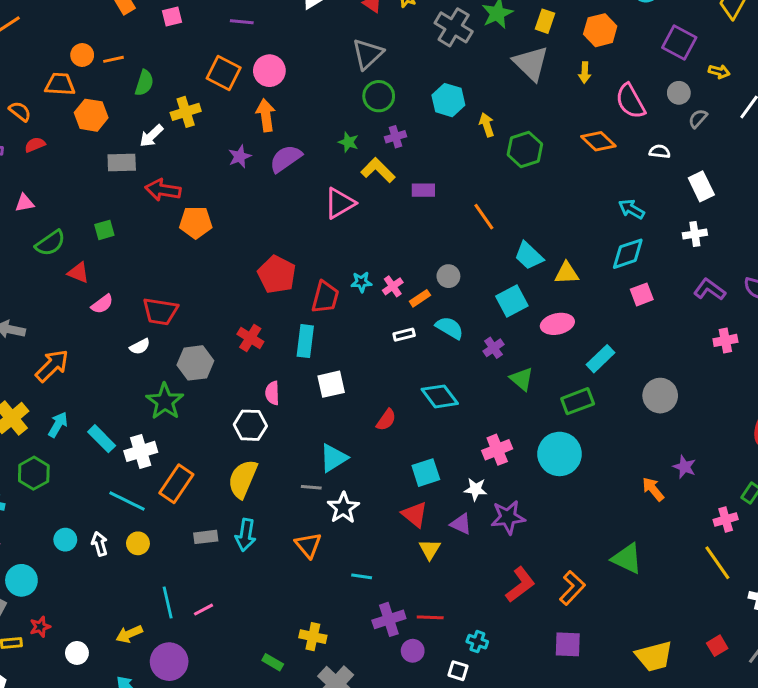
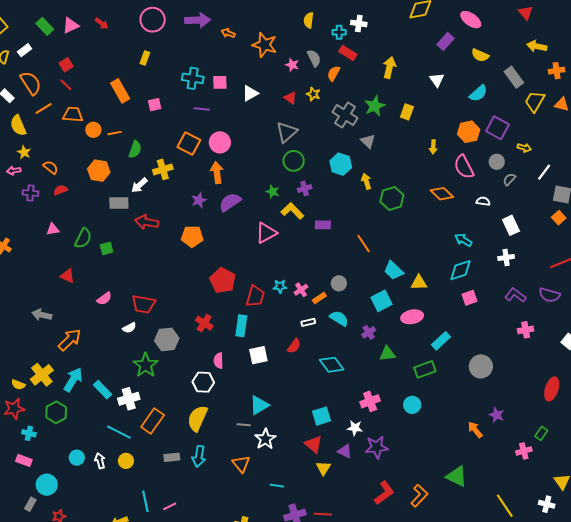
orange hexagon: (600, 30) -> (469, 132), moved
gray triangle: (531, 63) -> (368, 141), moved, size x0.6
orange trapezoid: (60, 84) -> (73, 115), moved
orange pentagon: (196, 222) -> (192, 236), moved
green semicircle: (50, 243) -> (83, 238), moved, turned -30
red triangle: (78, 273) -> (67, 276), moved
green triangle: (522, 379) -> (387, 354), turned -48
red semicircle: (386, 420) -> (294, 346), moved
cyan arrow: (58, 425) -> (73, 380), size x1.4
cyan circle: (560, 454) -> (412, 405), size x0.6
yellow line: (717, 563) -> (505, 506), moved

